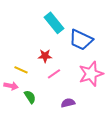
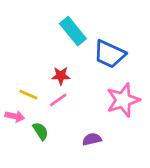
pink line: (54, 74) -> (58, 100), moved

